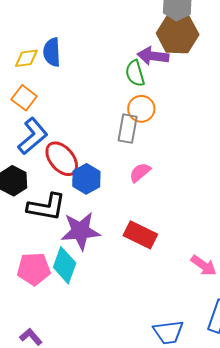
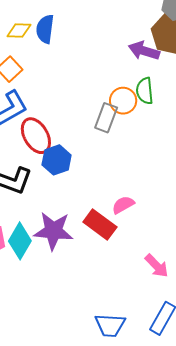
green semicircle: (135, 73) -> (145, 91), moved
pink semicircle: (140, 172) -> (123, 205), moved
purple star: (81, 231) -> (53, 231), moved

